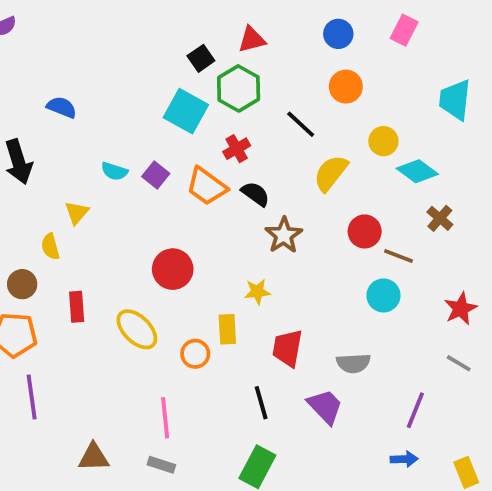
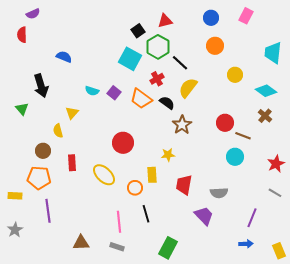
black line: (301, 124) -> (180, 63), moved
cyan diamond: (417, 171) -> (266, 91), moved
yellow semicircle: (331, 173) -> (188, 88), moved
black line: (261, 403) -> (146, 214), moved

